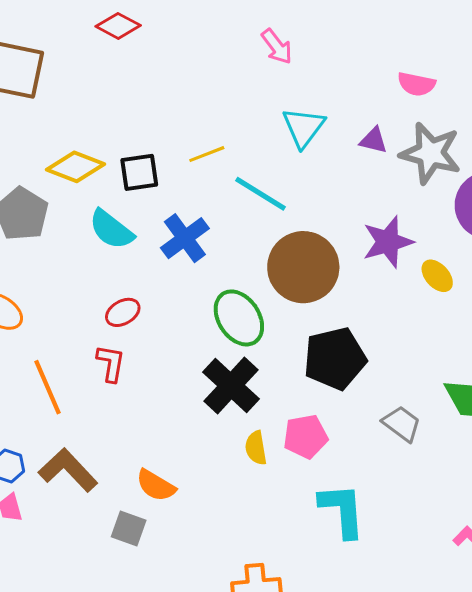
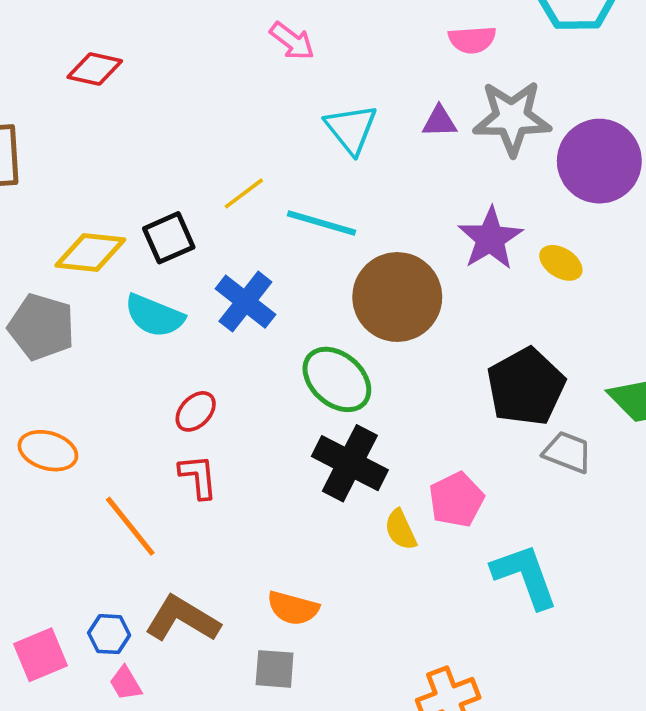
black pentagon: (335, 358) -> (526, 387), moved

